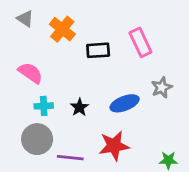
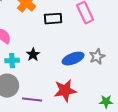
gray star: (162, 87) -> (97, 57), moved
black star: (80, 107) -> (33, 55), moved

